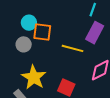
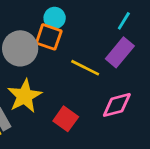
cyan circle: (29, 23) -> (55, 18), moved
gray circle: (24, 44) -> (20, 48), size x1.6

